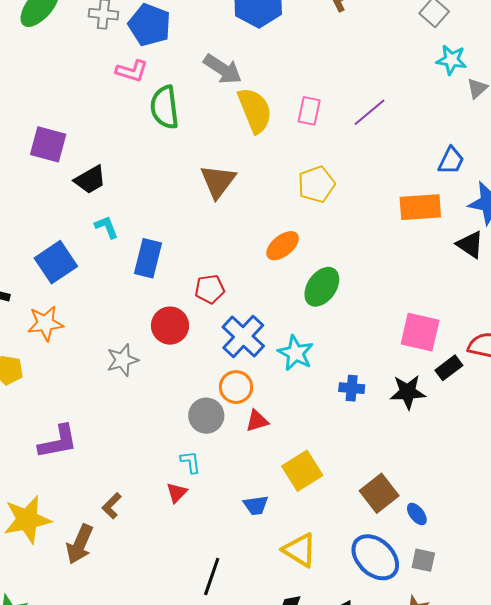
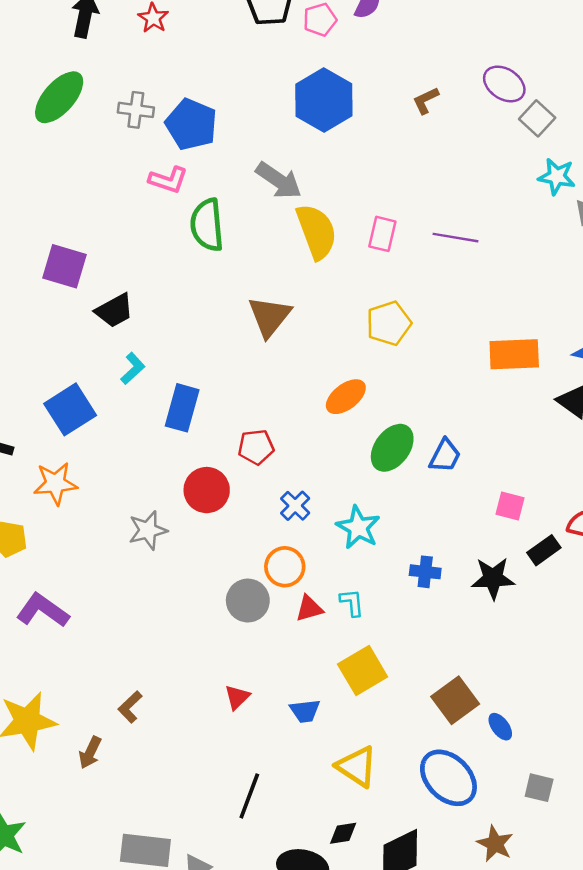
purple line: (369, 112) -> (456, 238), turned 48
blue trapezoid: (451, 161) -> (445, 456), moved
cyan L-shape: (107, 227) -> (133, 369), turned 68
pink square: (420, 332) -> (510, 506), size x0.6
blue cross: (243, 337) -> (295, 506), size x0.6
purple L-shape: (58, 442) -> (43, 610), moved, turned -135
cyan L-shape: (191, 462) -> (352, 603), moved
red triangle: (177, 493) -> (237, 697), moved
brown arrow: (80, 544) -> (90, 753), size x0.7
gray square: (423, 560) -> (539, 788), moved

